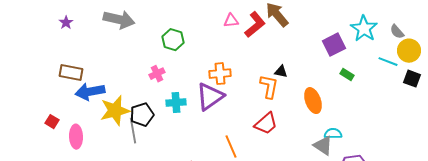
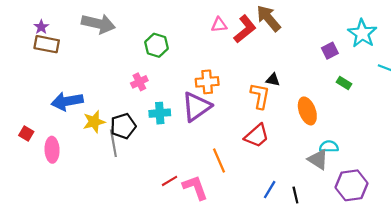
purple square: (334, 45) -> (330, 51), size x0.7
brown rectangle: (71, 73) -> (47, 44), moved
yellow star: (115, 111) -> (94, 122), size x0.7

